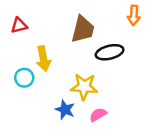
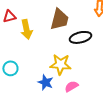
yellow arrow: (43, 59) -> (26, 29), moved
cyan circle: (24, 78) -> (10, 68), moved

